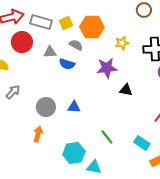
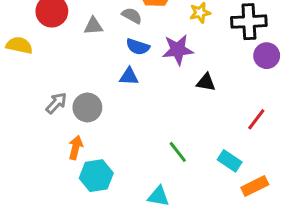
blue semicircle: (67, 64) -> (138, 47), moved
gray arrow: (13, 92) -> (56, 103), moved
blue triangle: (74, 107) -> (129, 76), moved
cyan hexagon: (74, 153) -> (96, 176), moved

